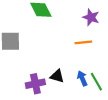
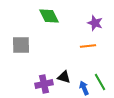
blue arrow: (82, 78) -> (84, 88), moved

